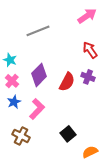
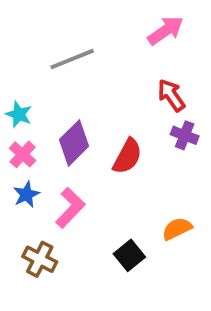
purple cross: (88, 77) -> (185, 135), moved
orange semicircle: (90, 152) -> (177, 229), moved

